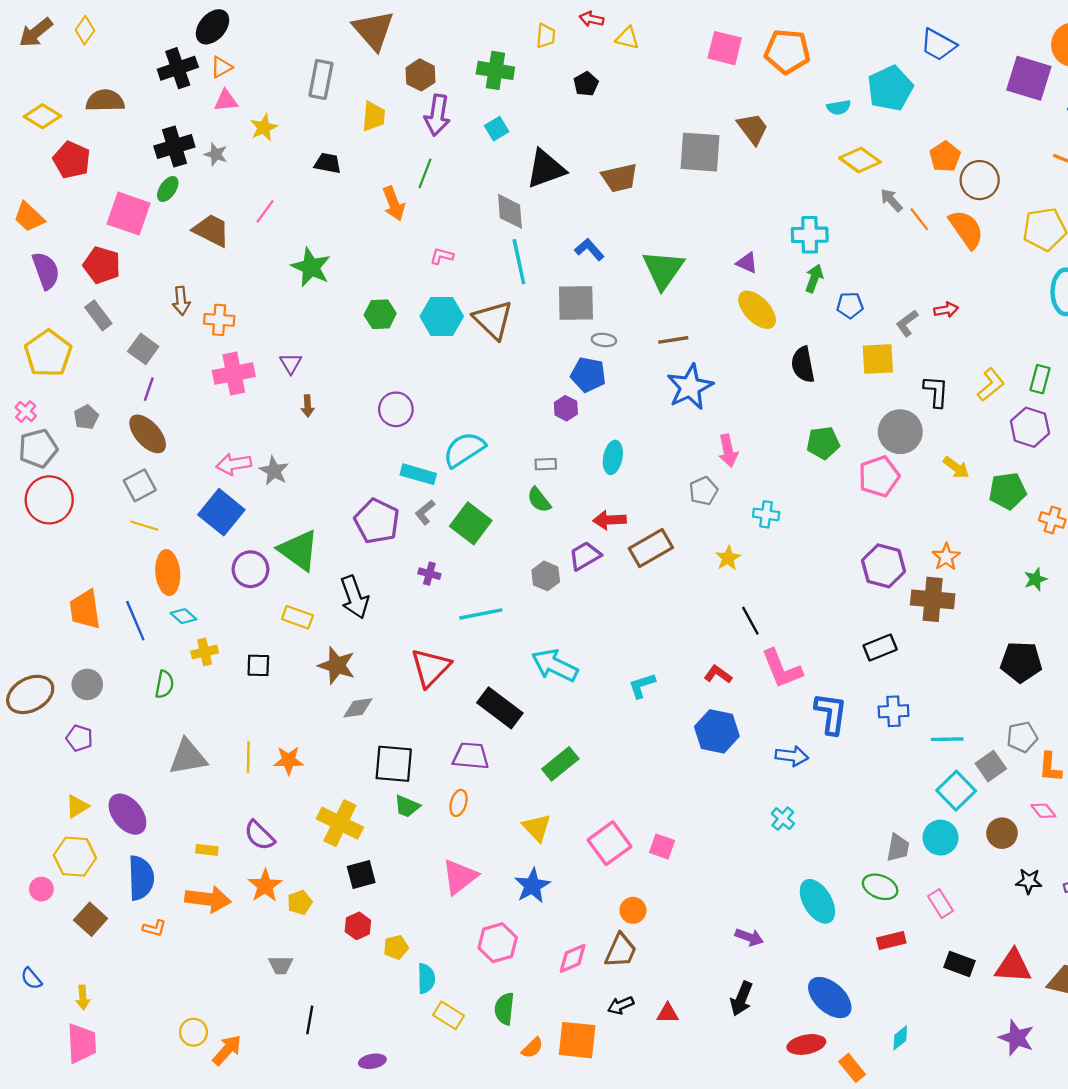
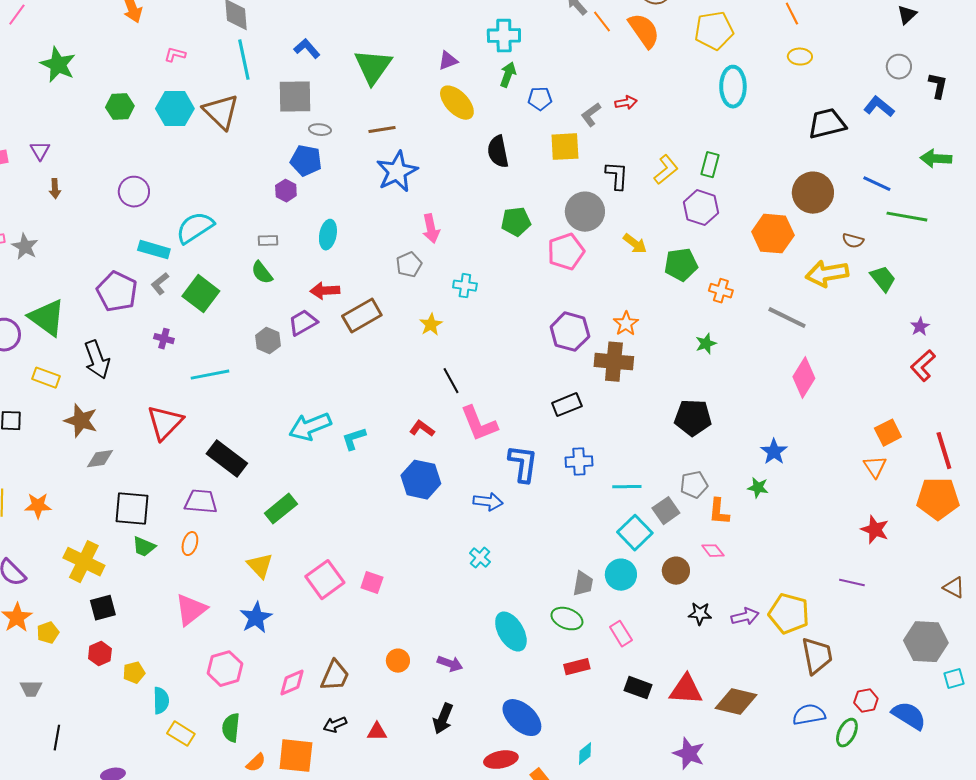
purple triangle: (747, 263) -> (448, 61), turned -45
cyan arrow: (555, 665) -> (310, 427), moved, turned -48
orange circle: (633, 910) -> (398, 661), moved

